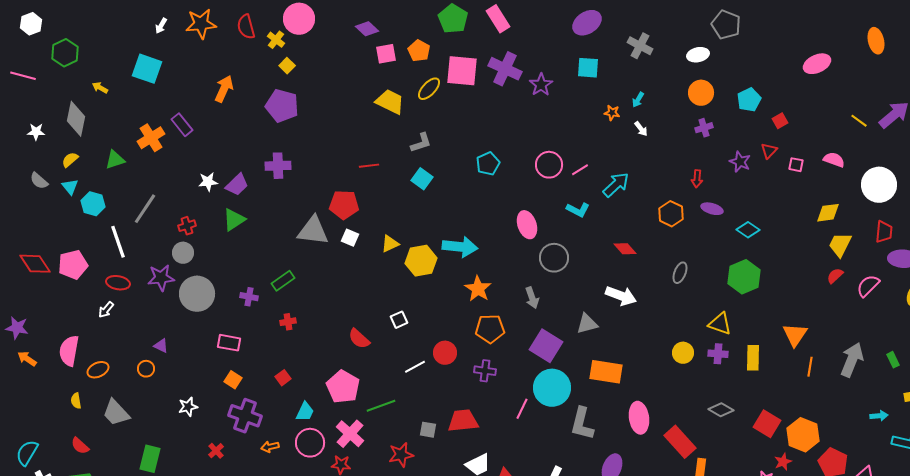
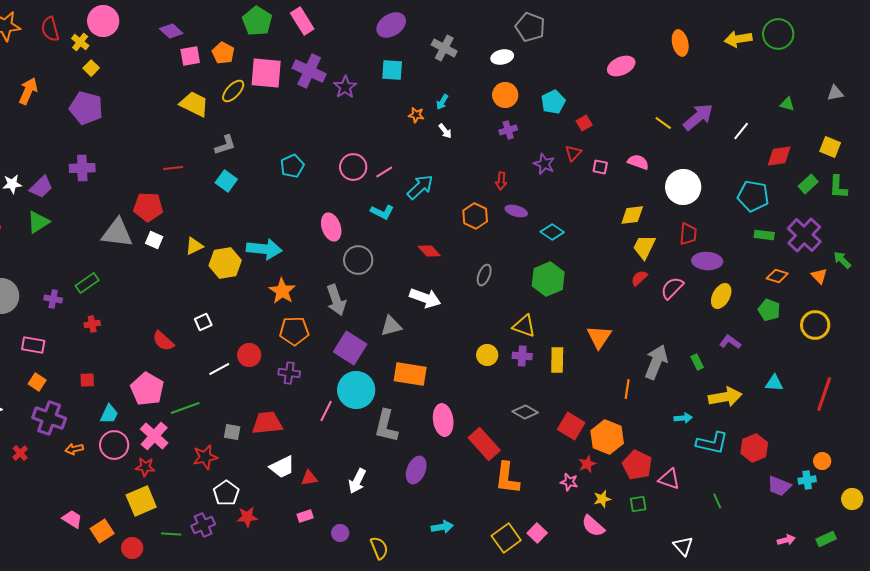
gray arrow: (532, 298) -> (336, 300), size x1.4
orange line: (810, 367) -> (627, 389), moved
red square: (283, 378) -> (87, 380), turned 35

